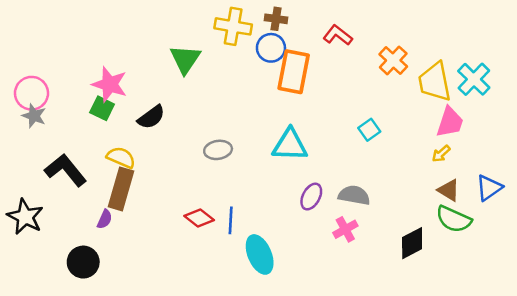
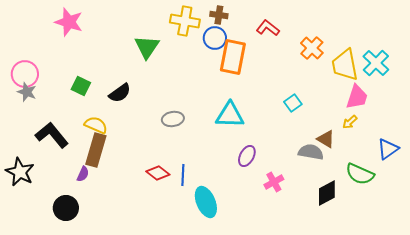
pink star: (110, 84) -> (69, 22), moved
brown triangle: (449, 190) -> (326, 139), moved
gray semicircle: (354, 195) -> (311, 152), moved

